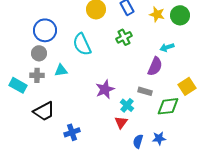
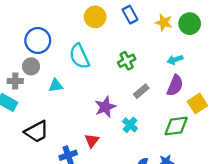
green cross: (124, 37) -> (127, 61), moved
purple semicircle: (155, 66) -> (175, 85), moved
gray cross: (37, 75) -> (15, 81), moved
gray rectangle: (145, 91) -> (141, 91), moved, turned -56
red triangle: (121, 122) -> (92, 141), moved

